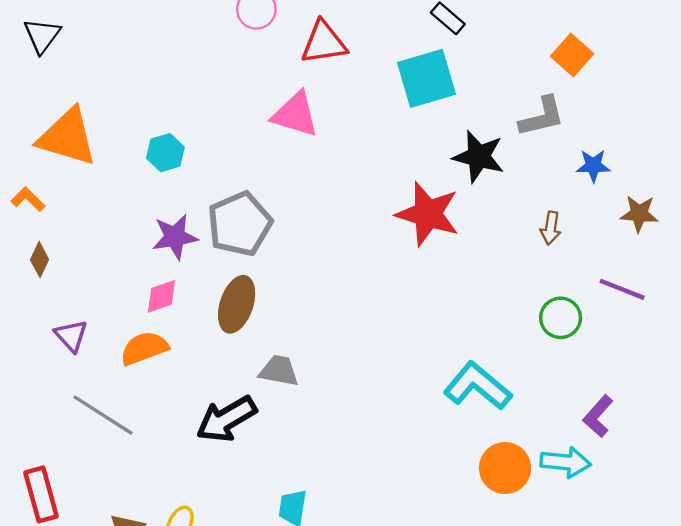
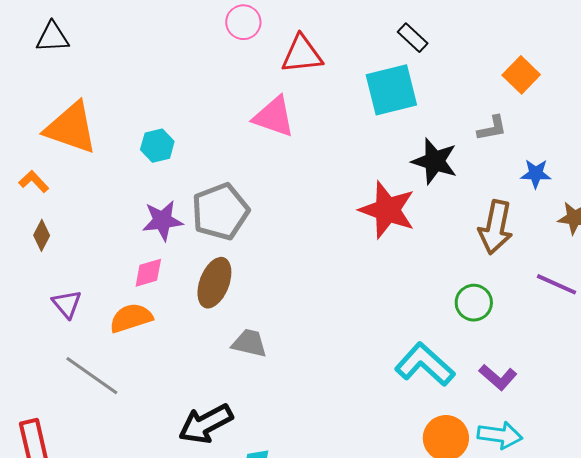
black triangle: (42, 36) -> (53, 37), turned 48
gray L-shape: (542, 117) -> (492, 128), size x0.7
brown arrow: (551, 228) -> (496, 227), size x1.8
green circle: (561, 318) -> (474, 303), moved
purple L-shape: (598, 416) -> (498, 377), moved, turned -93
black arrow: (226, 419) -> (206, 424), moved

